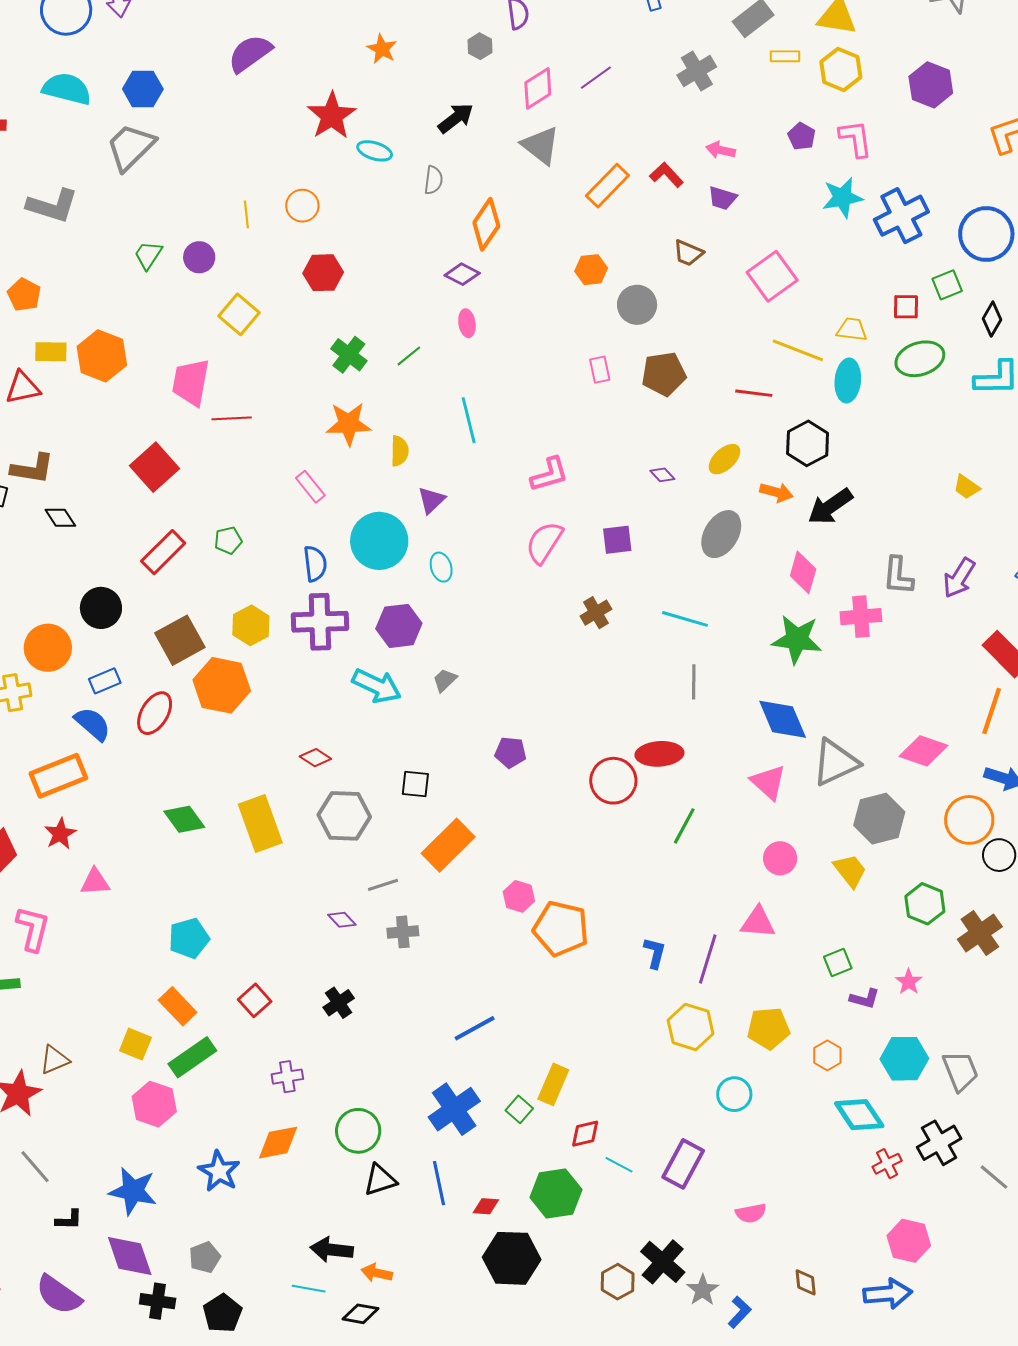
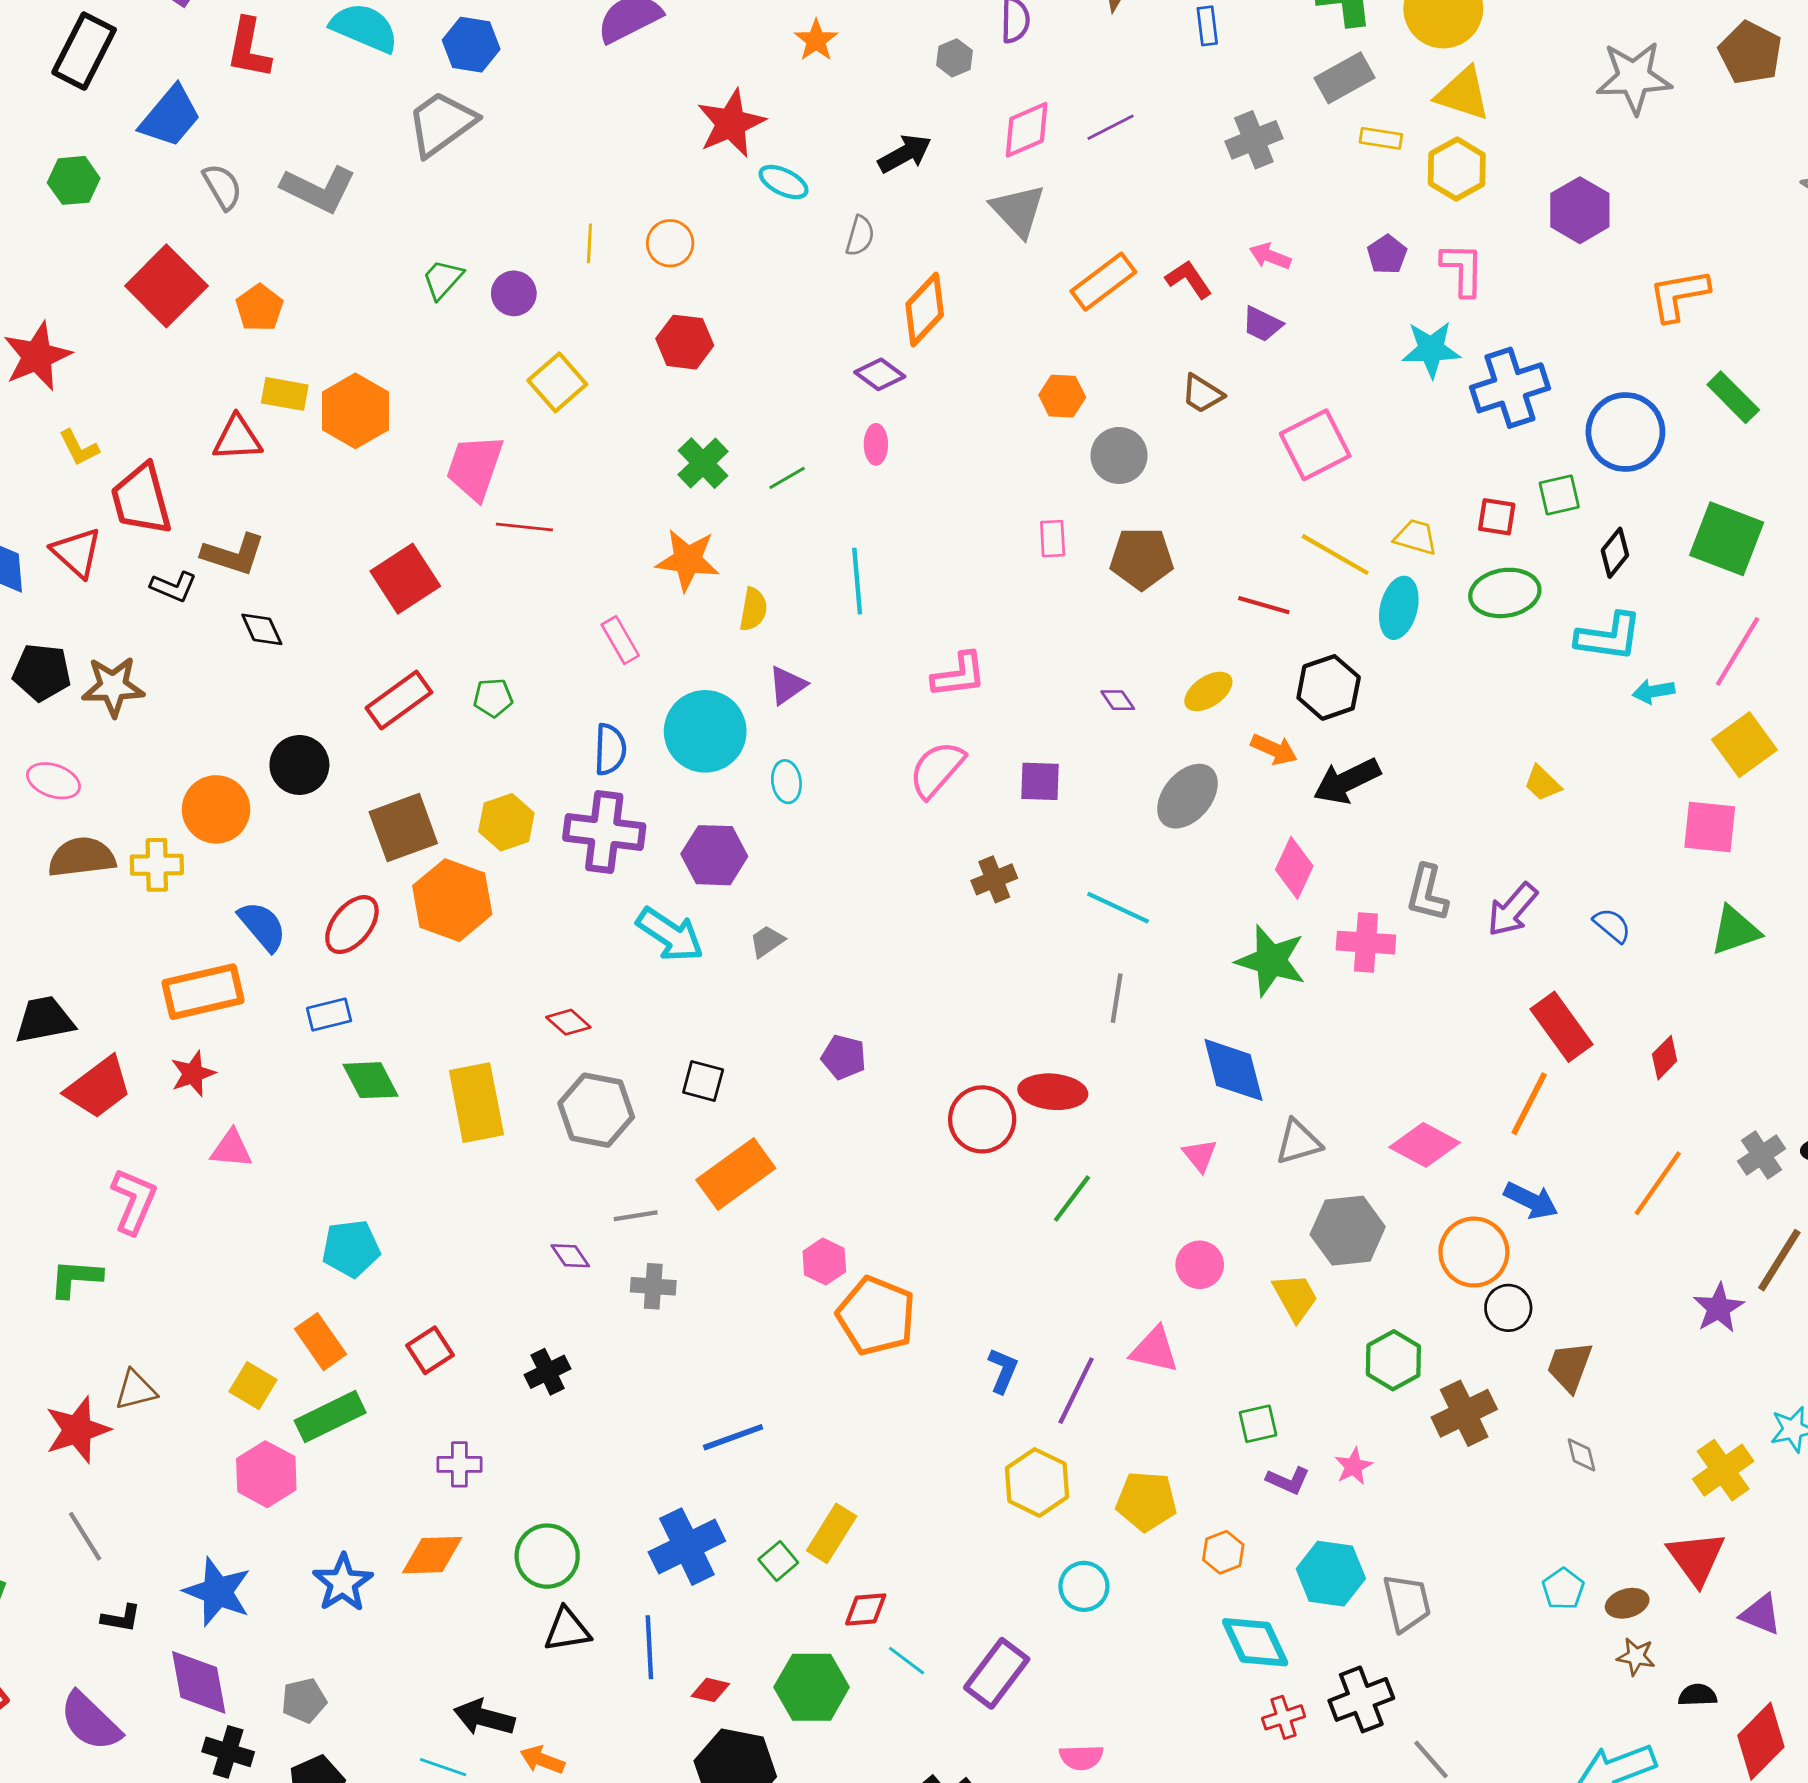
blue rectangle: (105, 681) -> (329, 1015), moved
gray triangle: (835, 762) -> (1298, 1142), size x0.7
pink triangle: (768, 782) -> (1200, 1155), size x0.7

